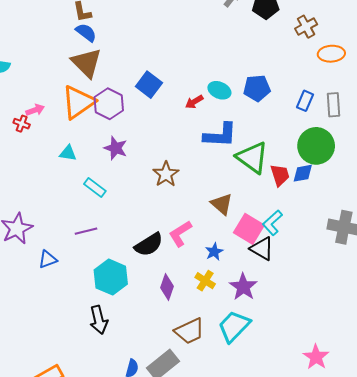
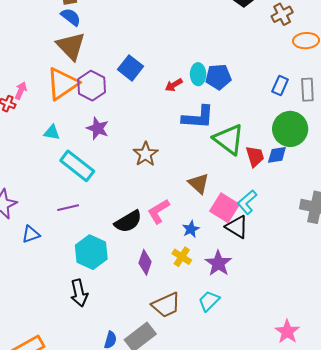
blue pentagon: (257, 88) -> (218, 77), moved
cyan ellipse: (219, 90) -> (198, 74), turned 65
pink arrow: (35, 110) -> (21, 91), turned -48
cyan rectangle: (95, 187) -> (77, 166), size x1.6
cyan trapezoid: (234, 326) -> (209, 301), size x0.7

